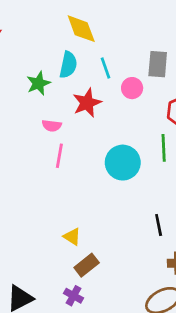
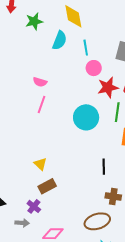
green star: (38, 83) -> (34, 21), moved
pink circle: (132, 88) -> (94, 68), moved
red star: (87, 103) -> (108, 87), moved

